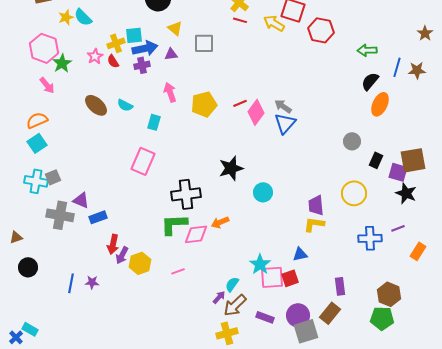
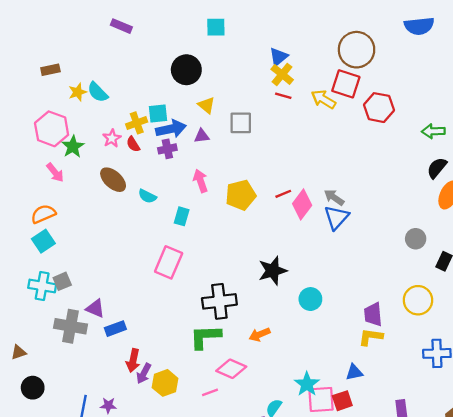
brown ellipse: (96, 105) -> (113, 180), moved
pink diamond: (196, 234) -> (231, 369), moved, turned 30

